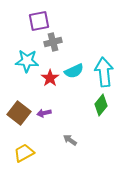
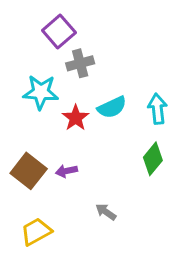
purple square: (39, 21) -> (59, 31), turned -30
cyan arrow: (104, 72) -> (157, 109), size x0.7

